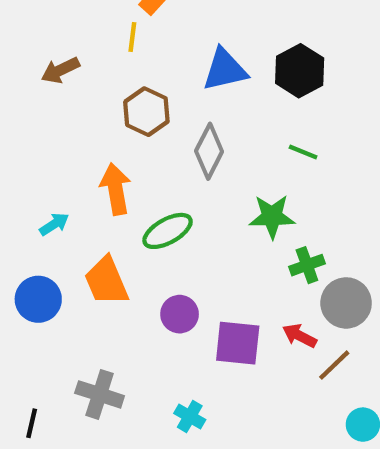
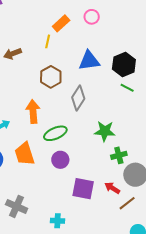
green line: (303, 152) -> (127, 88), moved
purple circle: (180, 314) -> (60, 160), moved
cyan cross: (190, 417) -> (58, 221), turned -32

